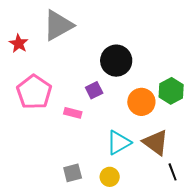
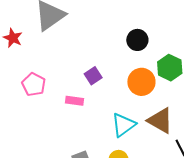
black circle: (116, 61) -> (137, 40), moved, size x0.7
pink pentagon: (34, 92) -> (34, 84), size x0.7

